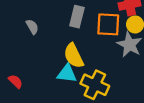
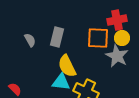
gray rectangle: (77, 17) -> (57, 37), moved

